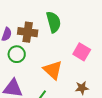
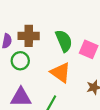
green semicircle: (54, 22) -> (64, 41), moved

